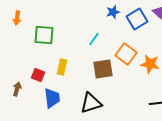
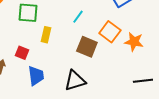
yellow rectangle: (62, 67) -> (46, 35), moved
brown square: (103, 69) -> (87, 47), turned 30

